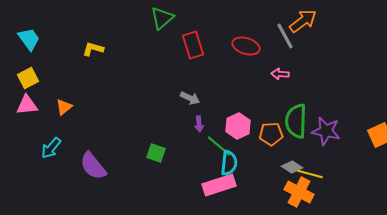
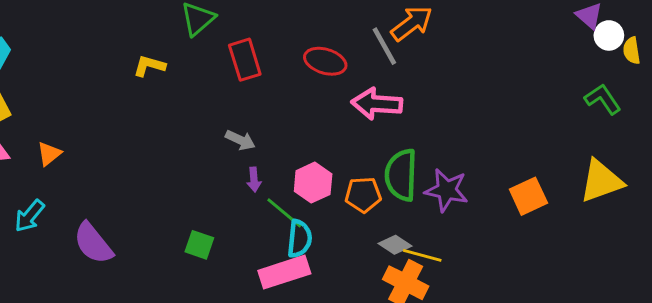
yellow L-shape: (93, 49) -> (149, 66), moved
pink arrow: (280, 74) -> (377, 104), size x1.8
green square: (156, 153) -> (199, 245), moved

